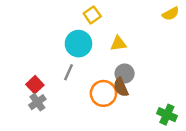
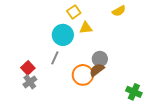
yellow semicircle: (171, 14) -> (119, 11), moved
yellow triangle: (118, 44) -> (86, 28), moved
brown semicircle: (121, 87) -> (97, 70), turned 77

